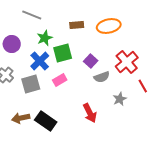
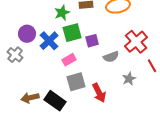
green star: (45, 38) -> (62, 13), moved
purple circle: (12, 44) -> (27, 34), moved
purple square: (91, 61) -> (92, 41), moved, turned 32
gray square: (31, 84) -> (76, 82), moved

